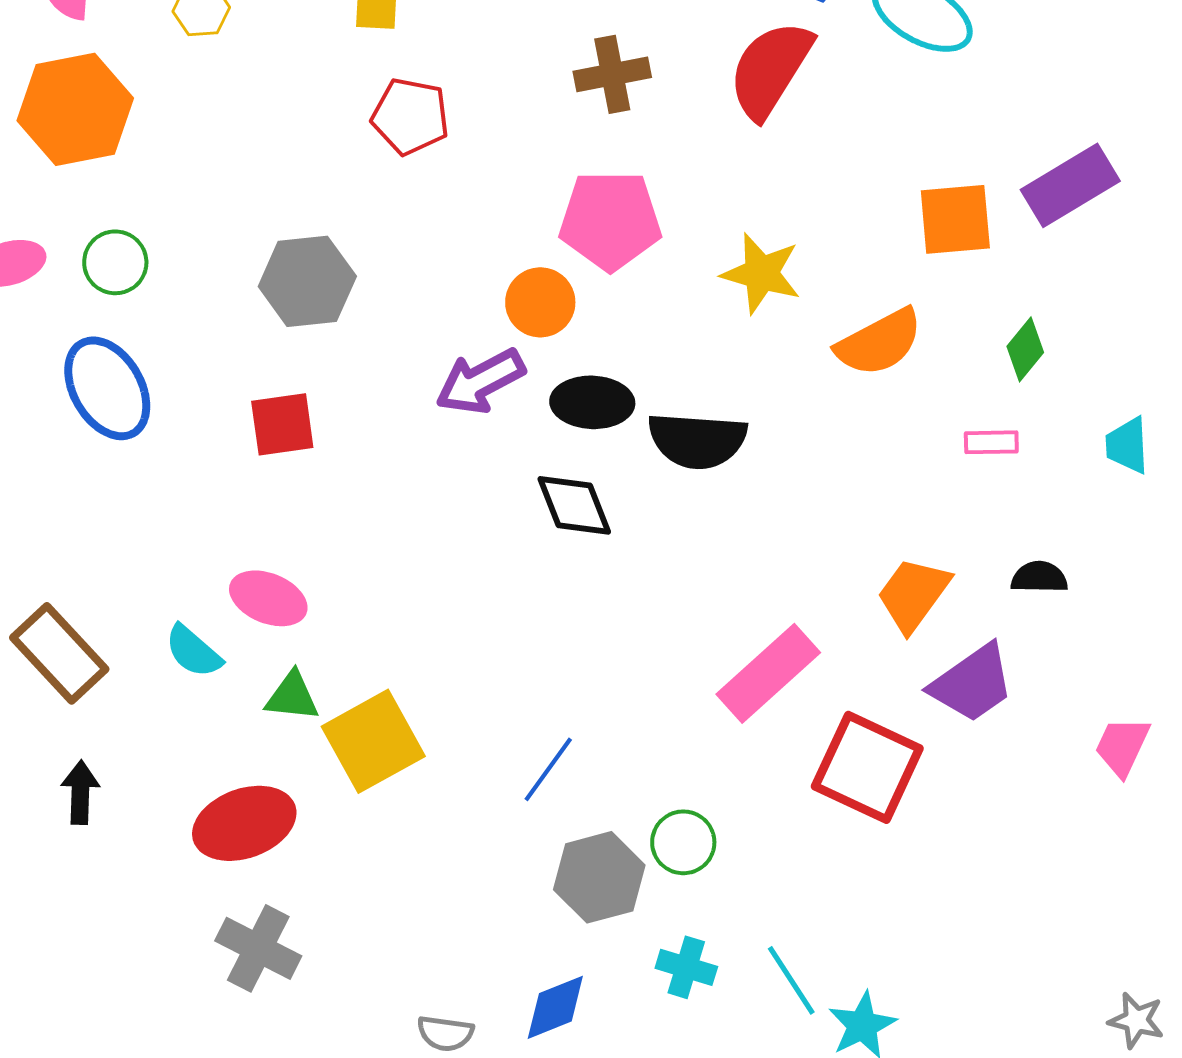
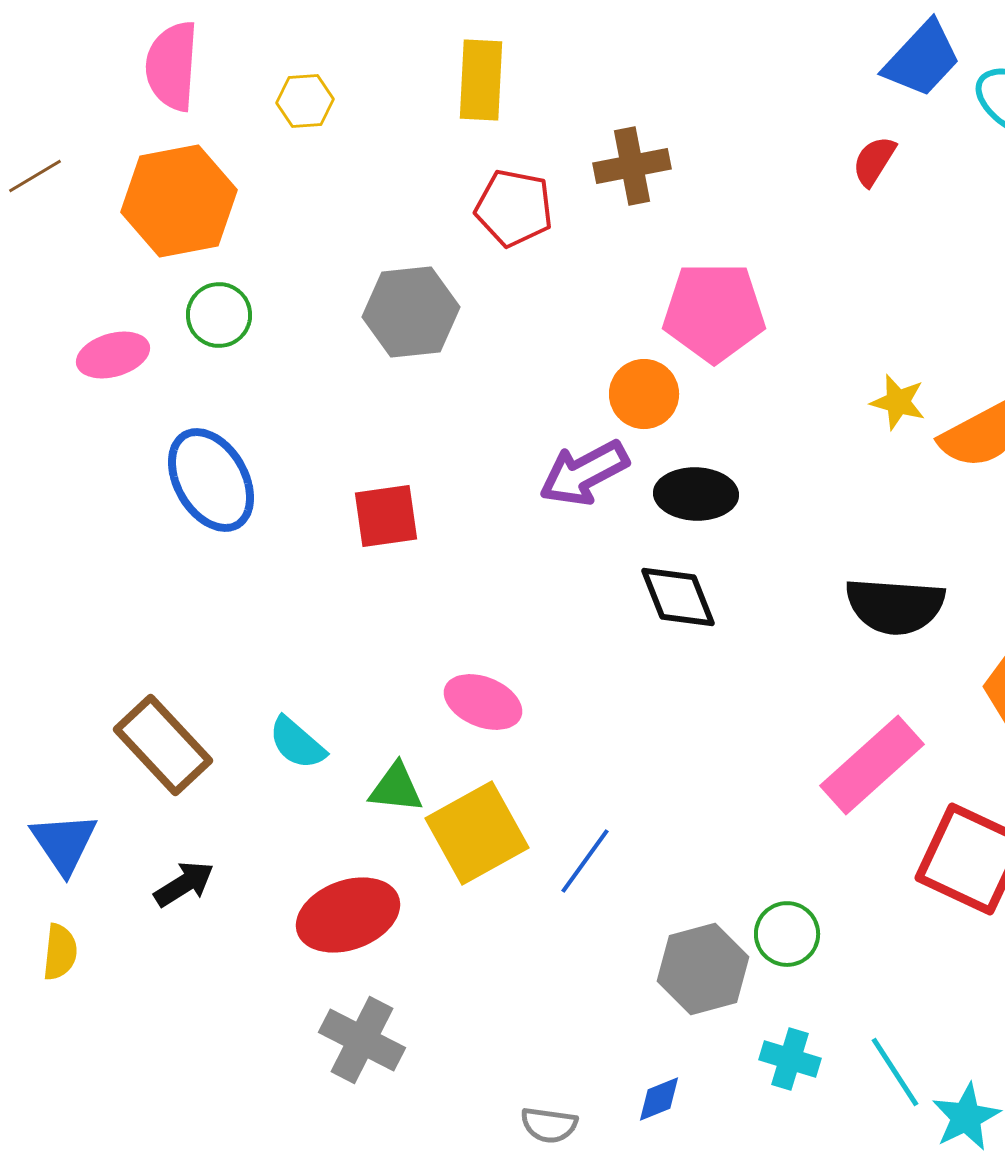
red semicircle: (770, 69) -> (874, 161), size x0.5
brown cross: (612, 74) -> (632, 166), moved
green circle: (115, 262) -> (219, 315), moved
yellow star: (761, 273) -> (898, 402), moved, size x0.7
gray hexagon: (307, 281) -> (411, 312), moved
black semicircle: (697, 440) -> (895, 606), moved
pink ellipse: (268, 598) -> (483, 702), moved
blue line: (548, 769) -> (585, 861), moved
black arrow: (80, 792) -> (184, 884), turned 56
blue diamond: (555, 1007) -> (659, 1099), size x0.7

